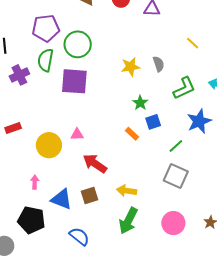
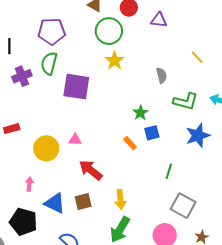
green circle: (78, 44) -> (109, 31), moved
yellow star: (130, 67) -> (115, 61), moved, turned -30
green L-shape: (184, 88) -> (185, 101), turned 35
green line: (176, 146) -> (169, 171), moved, turned -35
gray square: (176, 176) -> (183, 206), moved
yellow arrow: (127, 191) -> (120, 199), turned -108

